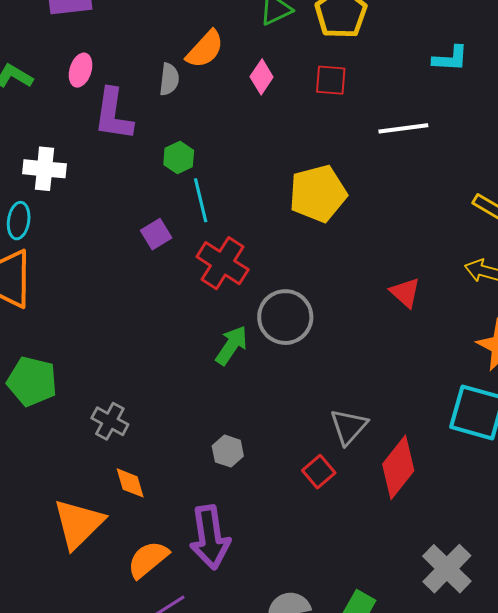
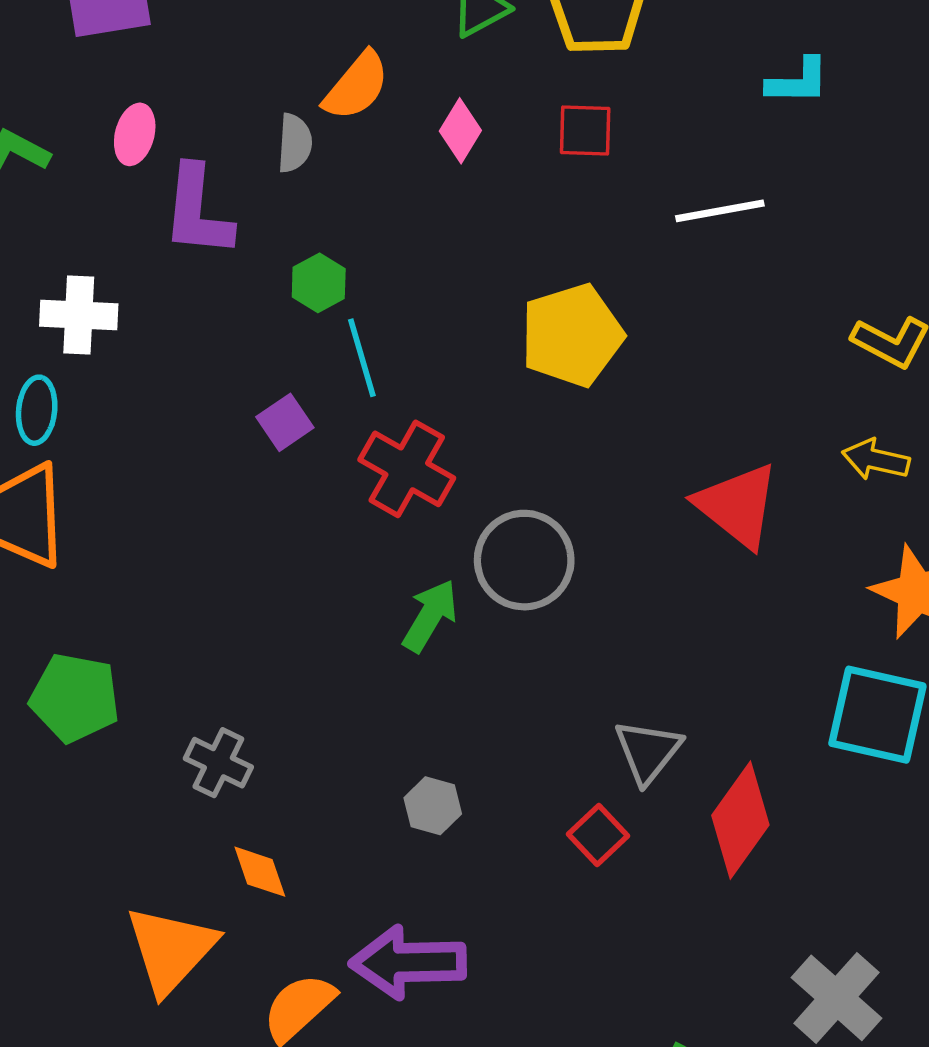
red triangle: (405, 292) -> (737, 505), size x1.6
purple arrow: (210, 537) -> (408, 962), turned 100

